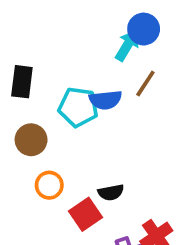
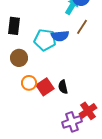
black semicircle: (111, 192) -> (63, 87), turned 88
red square: (86, 214) -> (45, 87), moved

